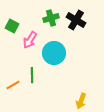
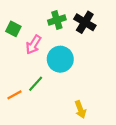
green line: (32, 75) -> (36, 84), turned 42
yellow arrow: (81, 101) -> (80, 109), moved, turned -42

